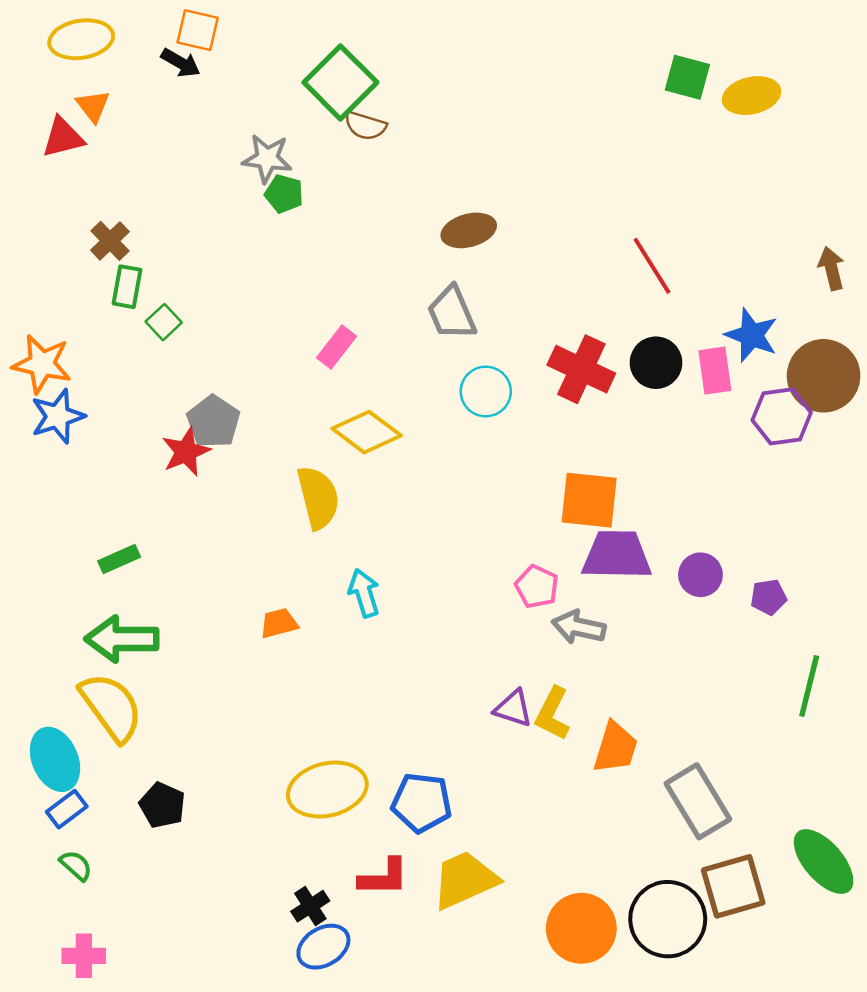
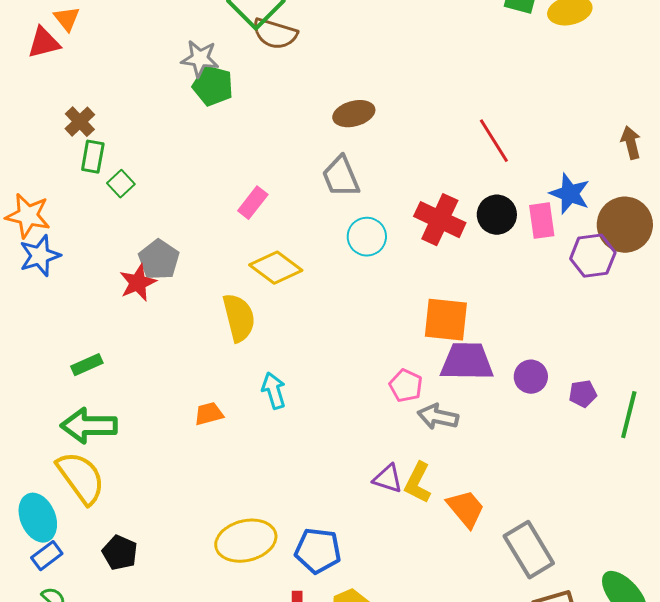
brown semicircle: (365, 126) -> (275, 34), size x1.4
green pentagon: (284, 194) -> (213, 86), size x1.4
green line: (809, 686) -> (629, 415), moved
orange trapezoid: (615, 748) -> (466, 509), turned -57

